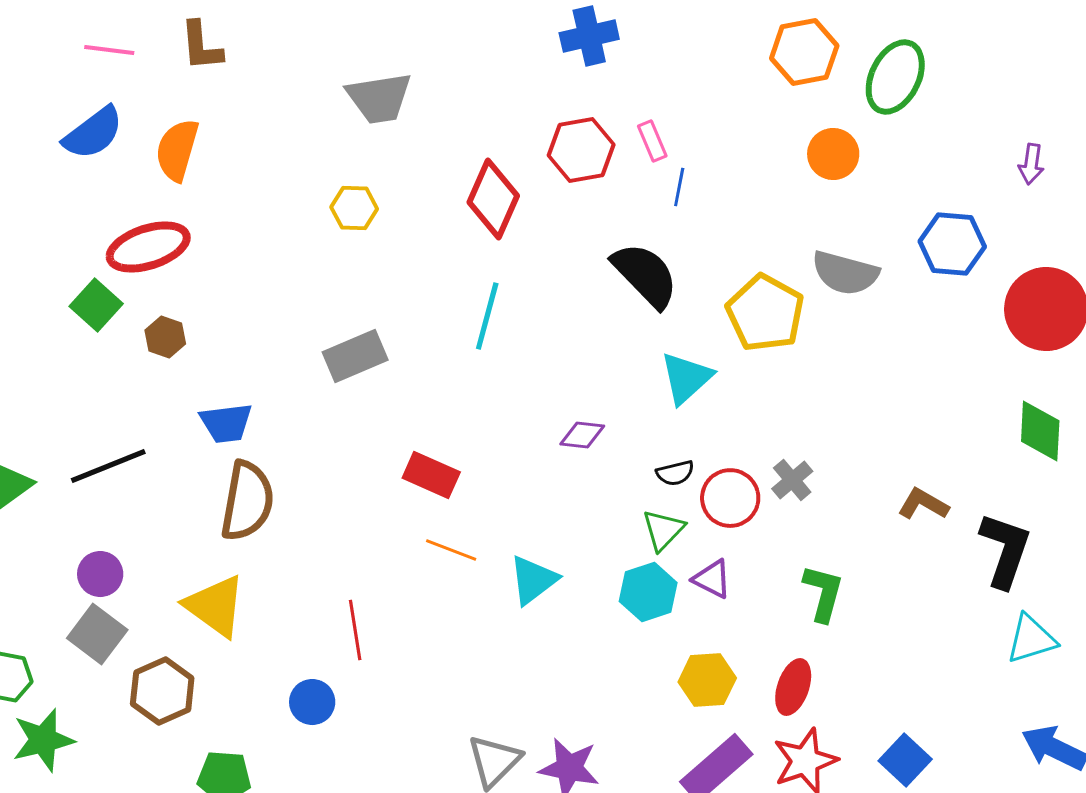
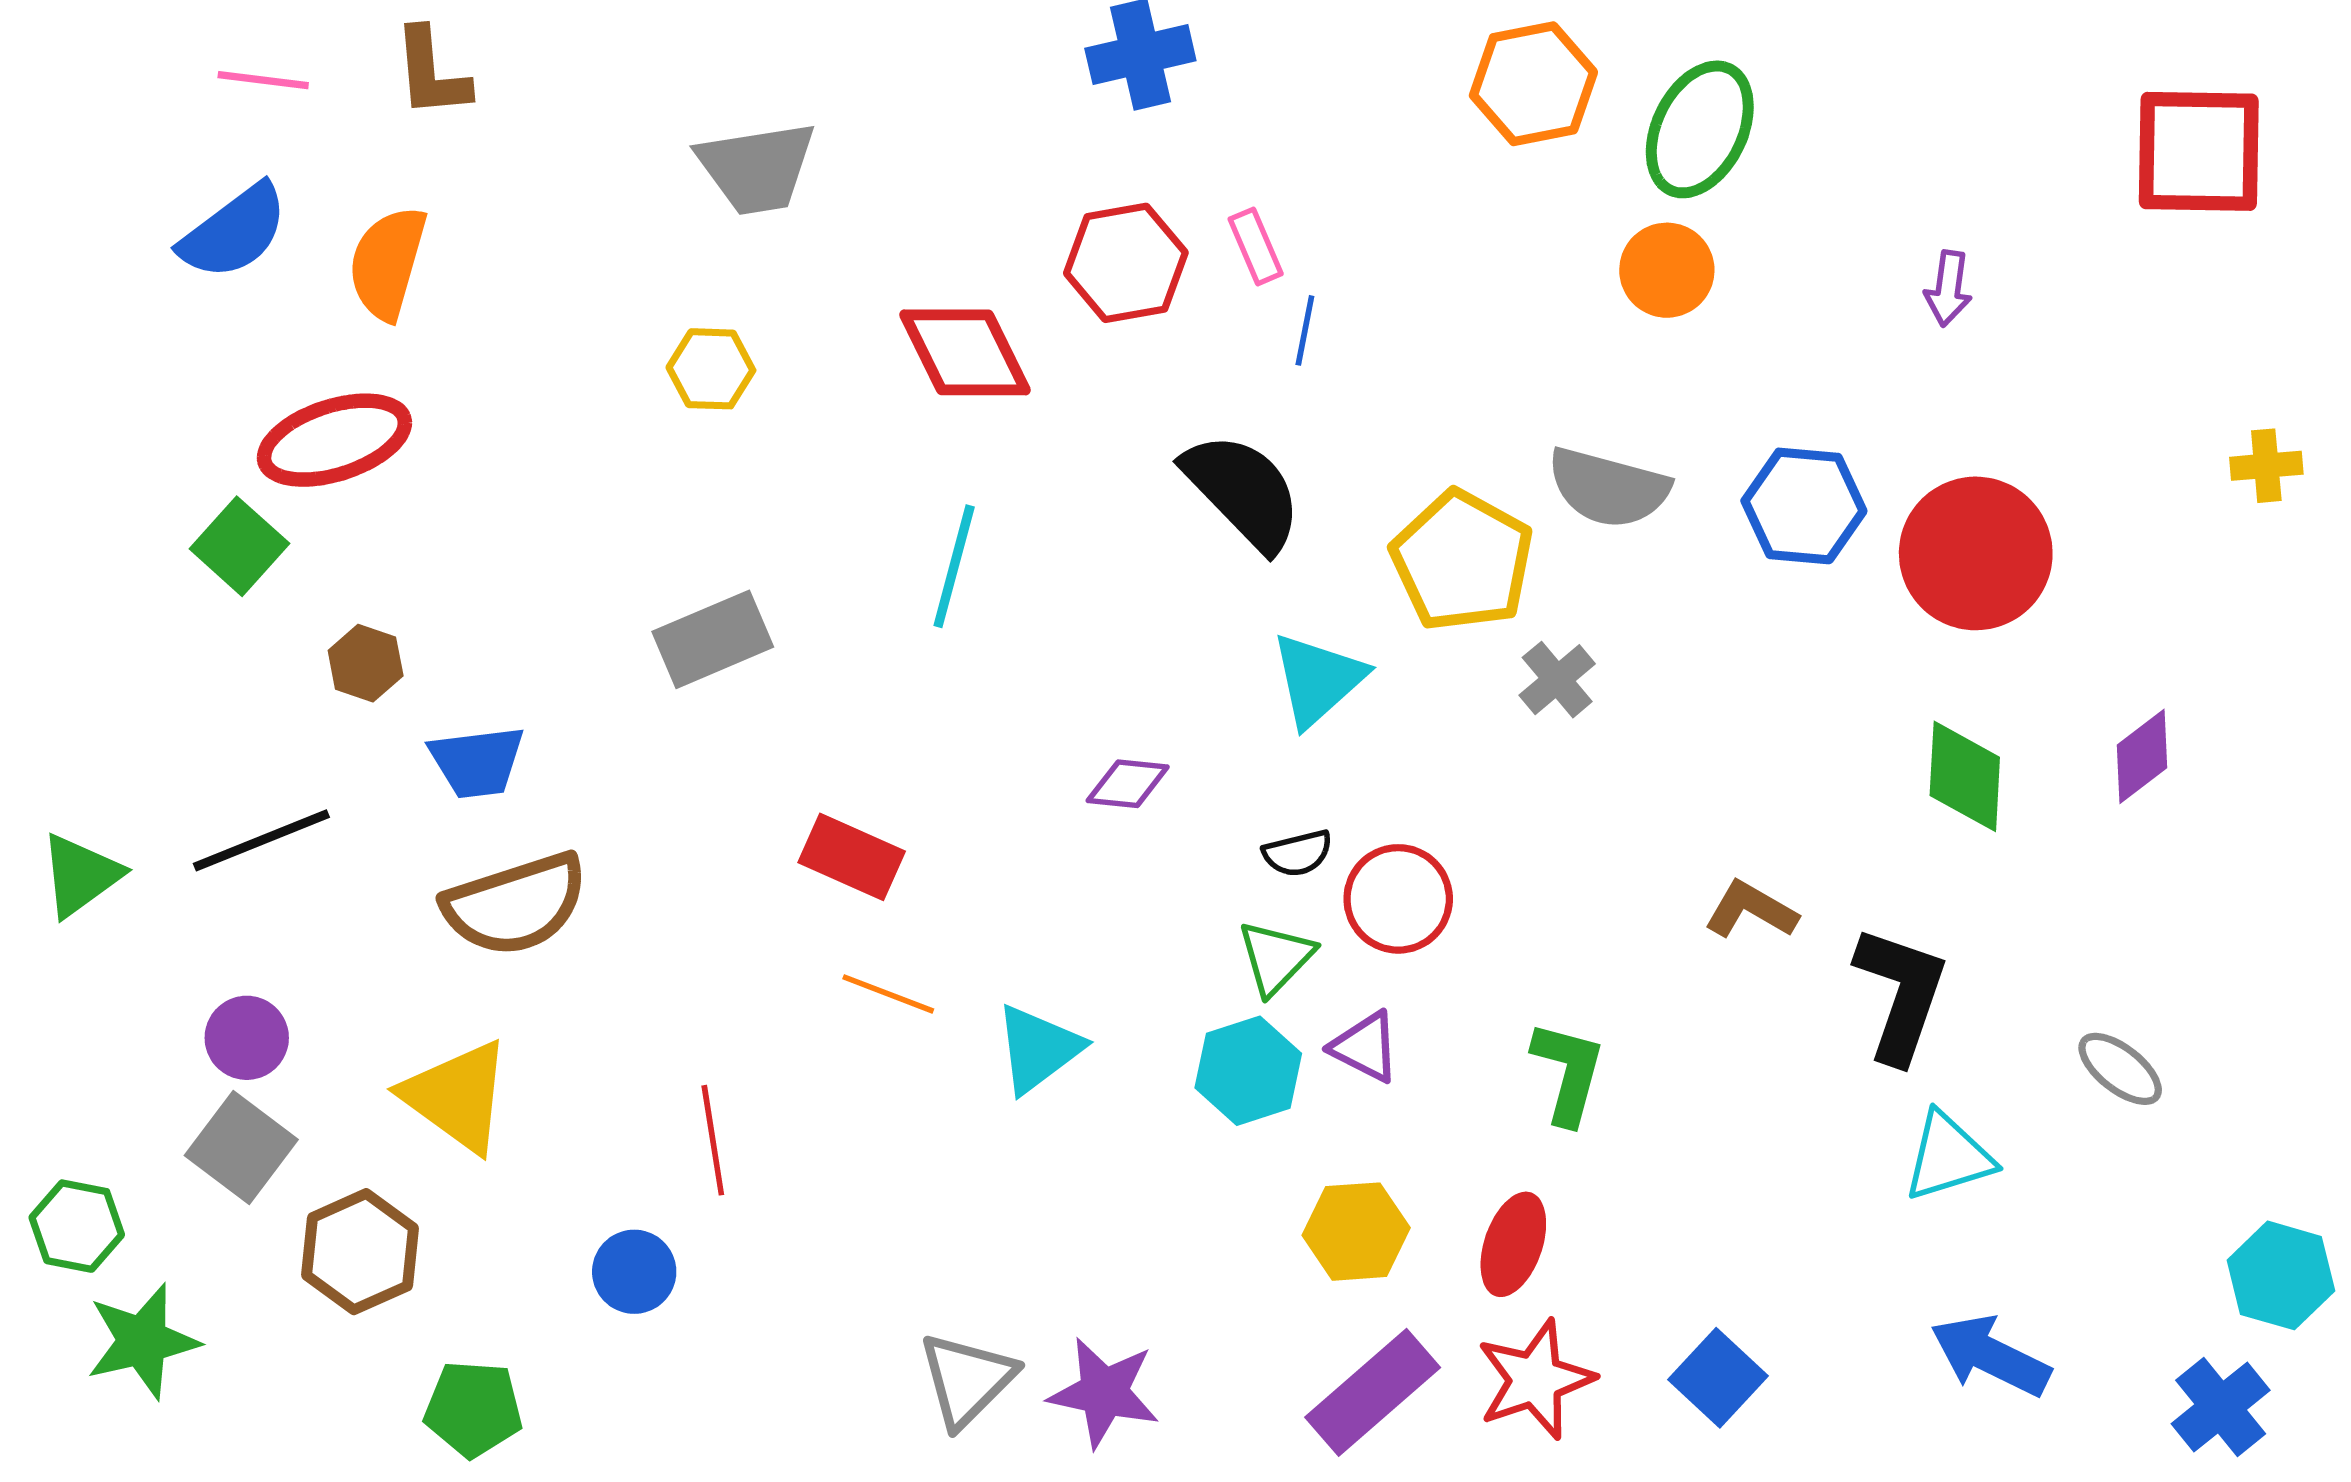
orange circle: (833, 154) -> (1667, 270), moved
red diamond: (493, 199) -> (965, 352), turned -50
blue hexagon: (952, 244) -> (1804, 506), moved
brown hexagon: (165, 337) -> (366, 663), moved
gray cross: (792, 480) -> (1557, 680), moved
brown semicircle: (247, 501) -> (515, 904), turned 62

